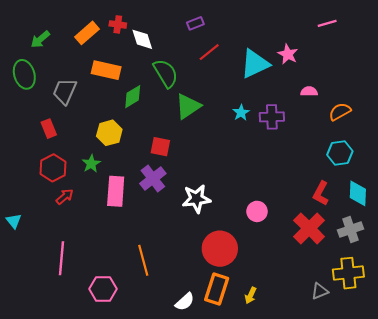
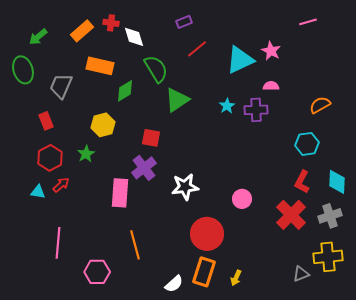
pink semicircle: (309, 91) -> (271, 86), moved
cyan hexagon: (340, 153) -> (307, 144), moved
pink rectangle: (116, 191) -> (120, 193), moved
cyan triangle: (14, 221) -> (38, 192), moved, turned -42

